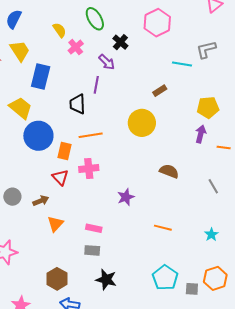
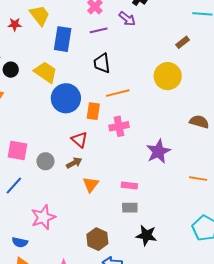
purple line: (96, 85) -> (99, 30), moved, turned 72
red triangle: (60, 177) -> (80, 140), moved
purple star: (126, 197) -> (158, 151), size x1.4

